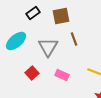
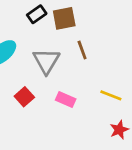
black rectangle: (33, 13) -> (37, 14), moved

